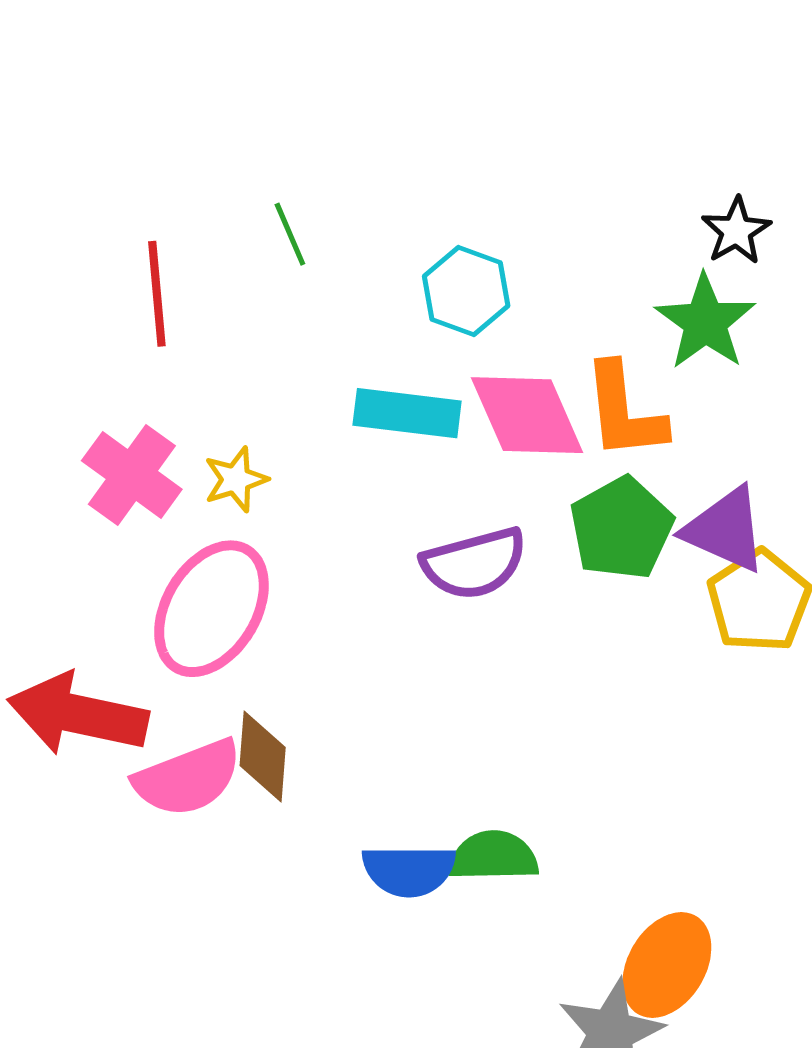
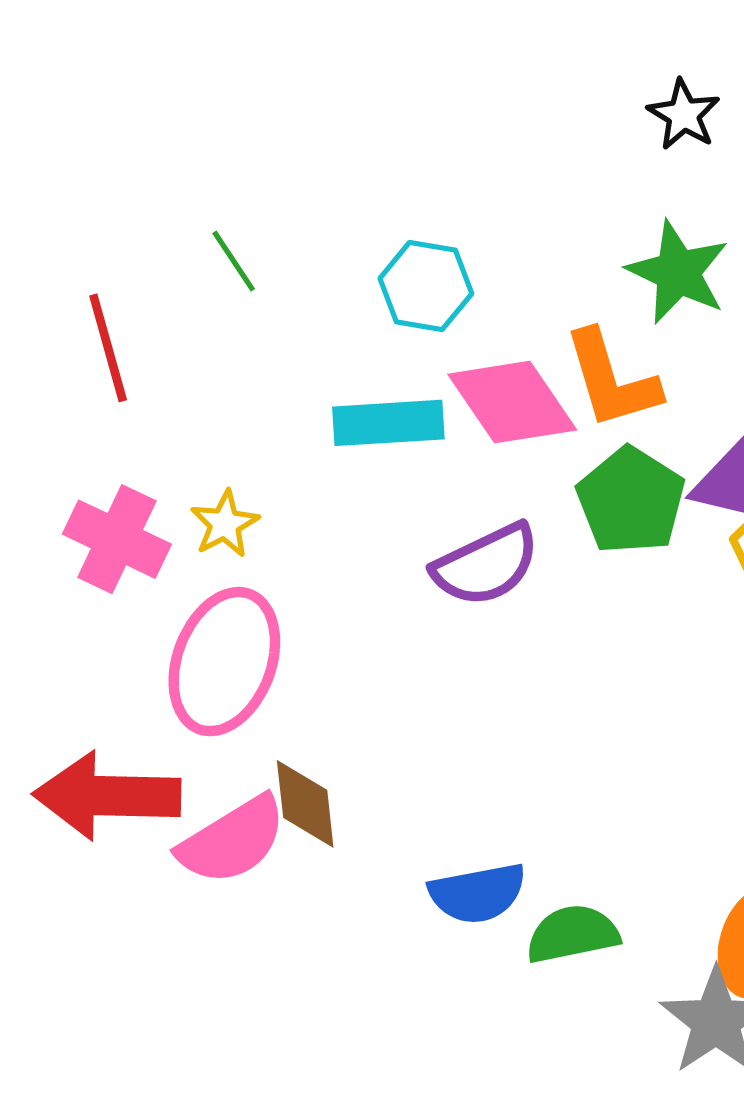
black star: (736, 231) -> (684, 115), moved
green semicircle: (493, 856) -> (573, 934), moved

